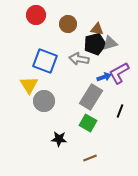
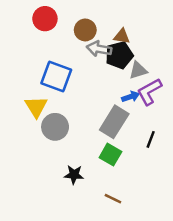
gray triangle: (110, 43) -> (138, 70), moved
gray arrow: (79, 59) -> (99, 49), moved
brown line: (90, 158) -> (113, 199), turned 48

